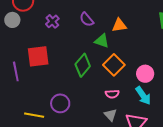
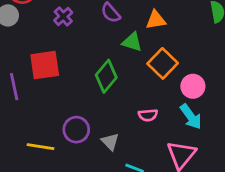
orange square: (114, 65) -> (163, 63), moved
gray triangle: (110, 115) -> (110, 142), moved

